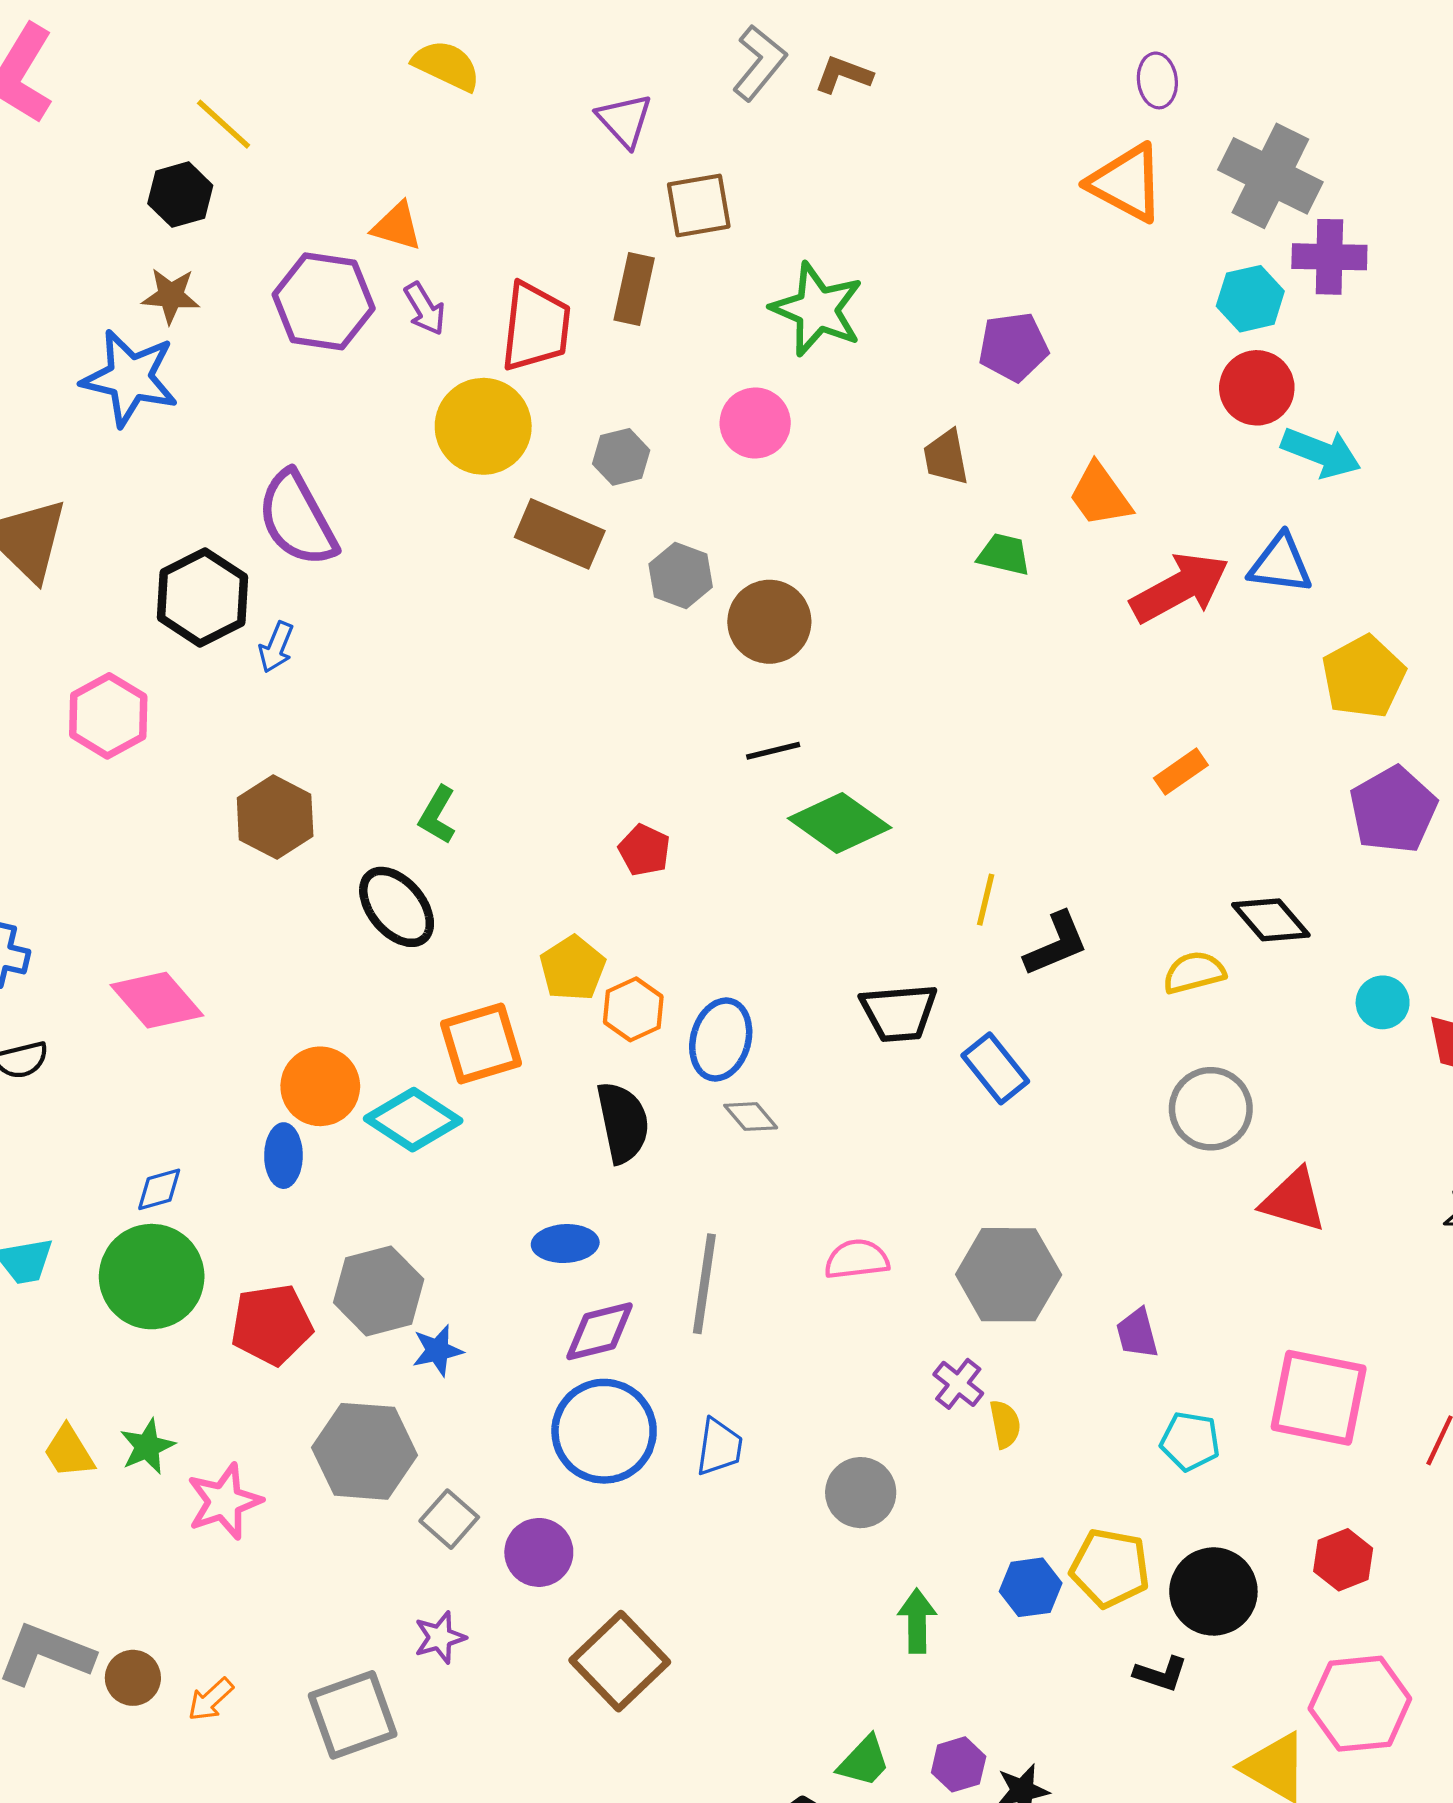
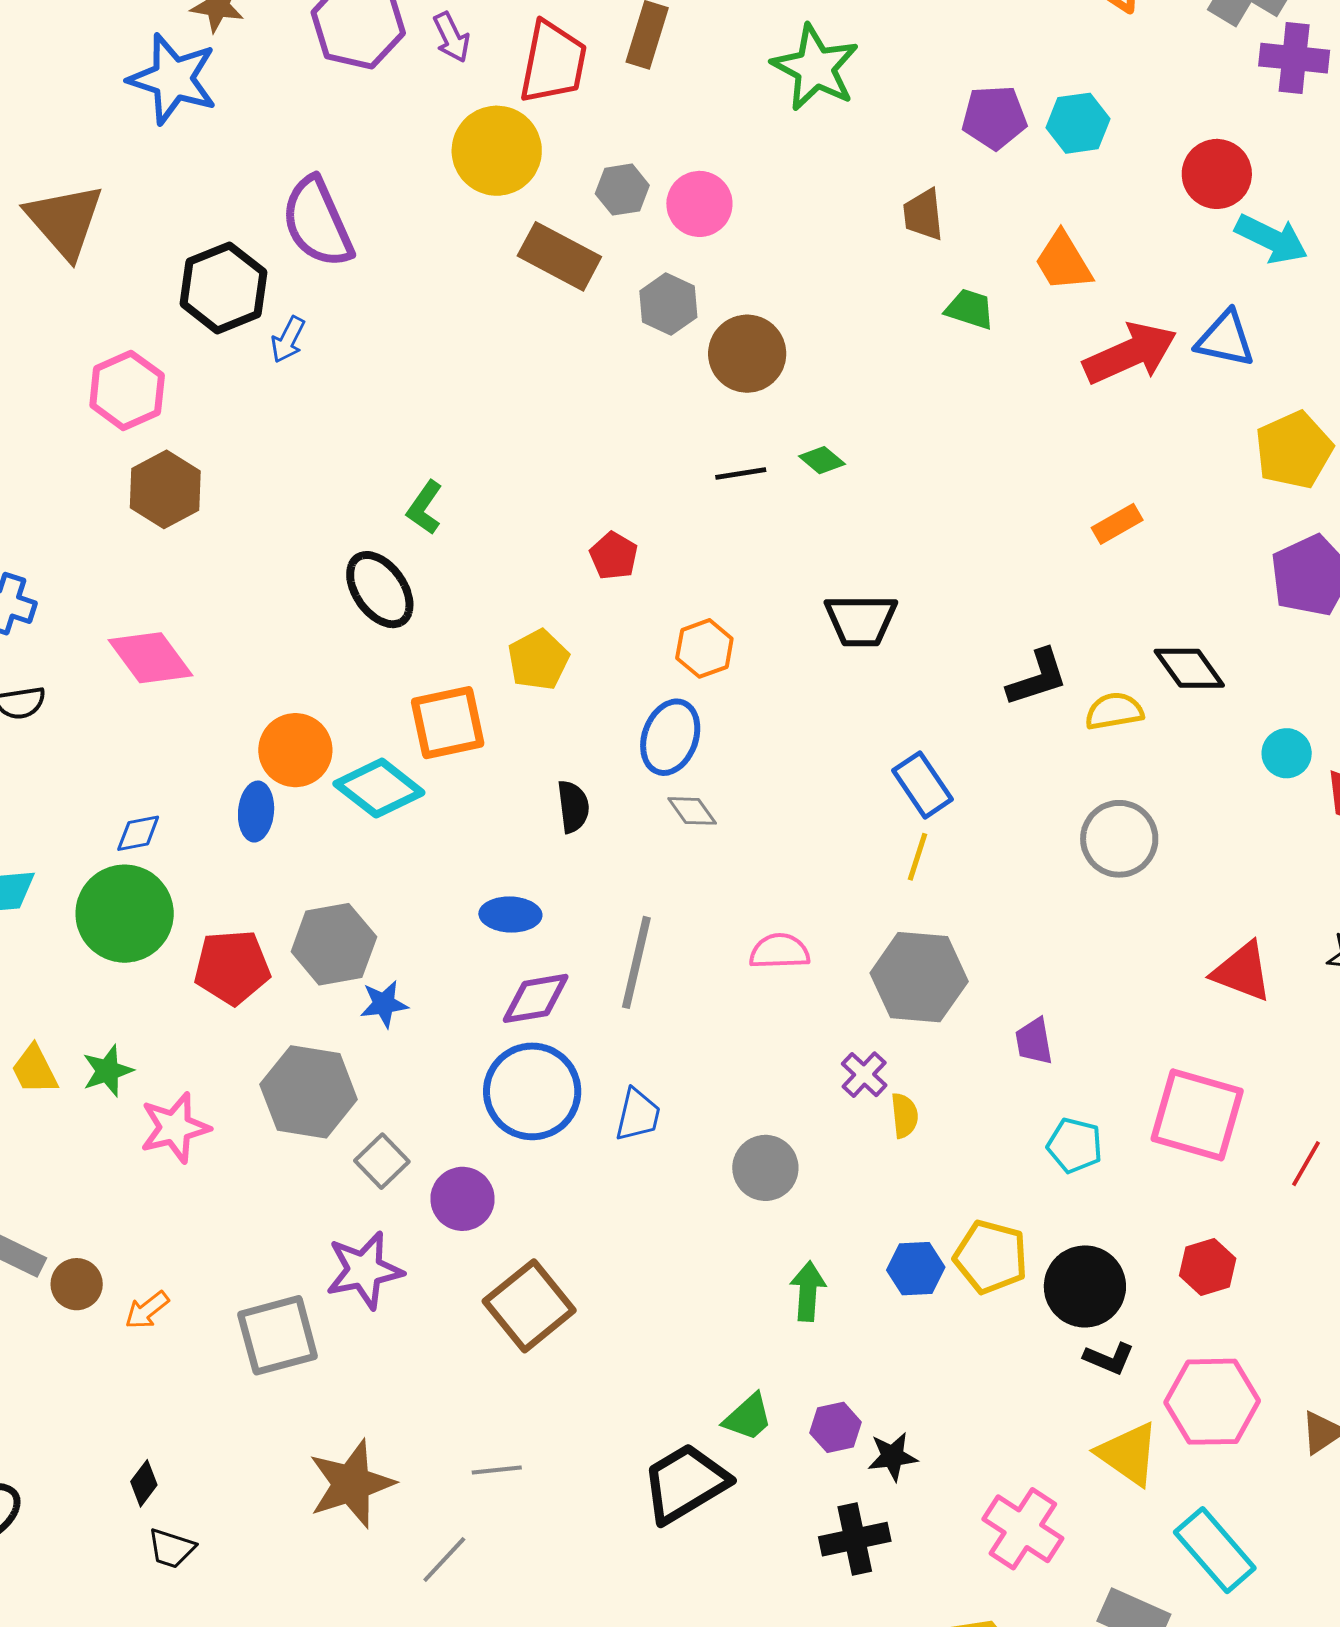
cyan hexagon: (1250, 299) -> (1078, 123), moved
pink circle: (755, 423) -> (699, 204), moved
brown hexagon: (275, 817) -> (165, 489), moved
green diamond: (840, 823) -> (822, 460), moved, size x0.5
yellow line: (986, 900) -> (917, 857), moved
black L-shape: (1056, 944) -> (1037, 678), moved
orange hexagon: (633, 1009) -> (704, 648), moved
black trapezoid: (899, 1013) -> (861, 620), moved
black semicircle: (623, 1122) -> (573, 807), size x0.7
red triangle: (1294, 1200) -> (1242, 972), moved
purple star: (440, 1638) -> (364, 1270), size x1.6
black L-shape: (1161, 1674) -> (1109, 1358), moved

